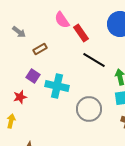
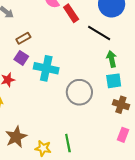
brown rectangle: (40, 49) -> (23, 38), moved
black line: (94, 60) -> (99, 33), moved

